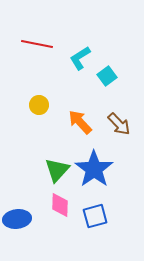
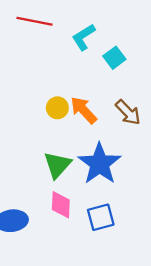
yellow circle: (39, 105) -> (57, 108), moved

